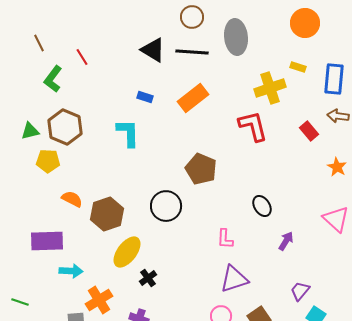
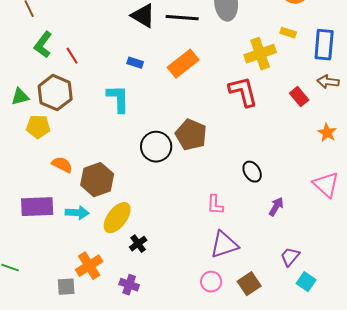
red line: (82, 57) -> (72, 56), moved
black circle: (166, 206) -> (156, 147), moved
cyan arrow: (71, 271) -> (77, 213), moved

